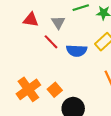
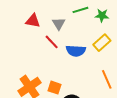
orange square: (55, 90) -> (55, 88), turned -32

